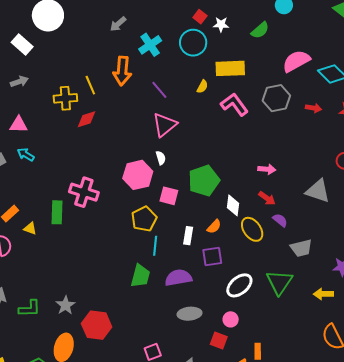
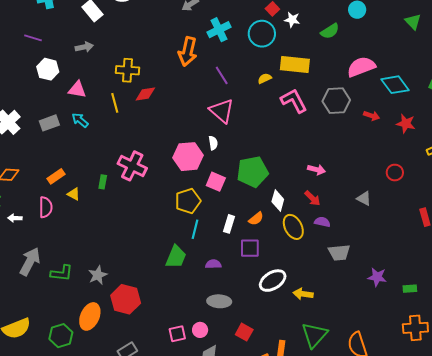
yellow line: (90, 85) -> (115, 103), moved
yellow semicircle: (202, 87) -> (265, 78), turned -152
pink triangle: (165, 125) -> (222, 111), turned -48
gray triangle: (318, 191) -> (364, 198), size x0.6
green rectangle: (57, 212) -> (103, 182), size x0.6
purple semicircle: (280, 220) -> (322, 222), turned -35
purple semicircle: (178, 278) -> (213, 264), size x0.6
green triangle: (279, 282) -> (314, 335), moved
yellow arrow: (323, 294) -> (303, 294), moved
pink circle: (231, 319) -> (200, 330), moved

